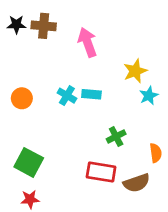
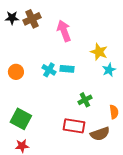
brown cross: (44, 26) -> (32, 19), turned -30
yellow star: (135, 71) -> (99, 52), turned -30

